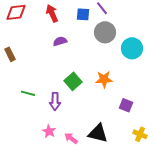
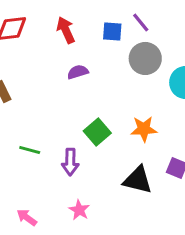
pink star: (49, 131) -> (79, 210), moved
black triangle: (98, 133) -> (138, 180), moved
pink arrow: (71, 138) -> (27, 217), moved

